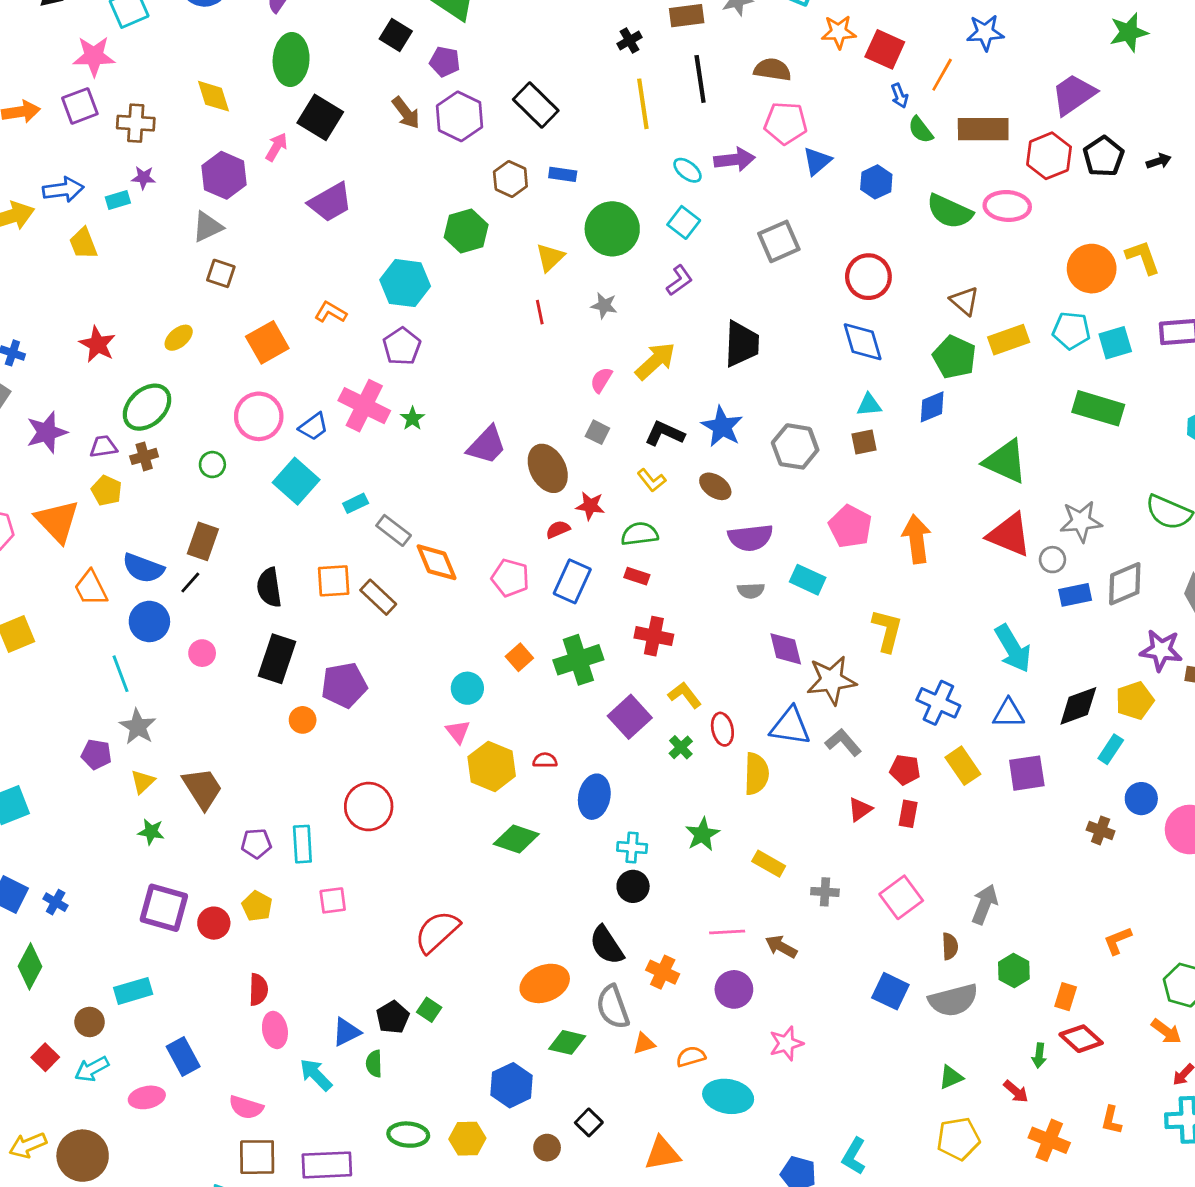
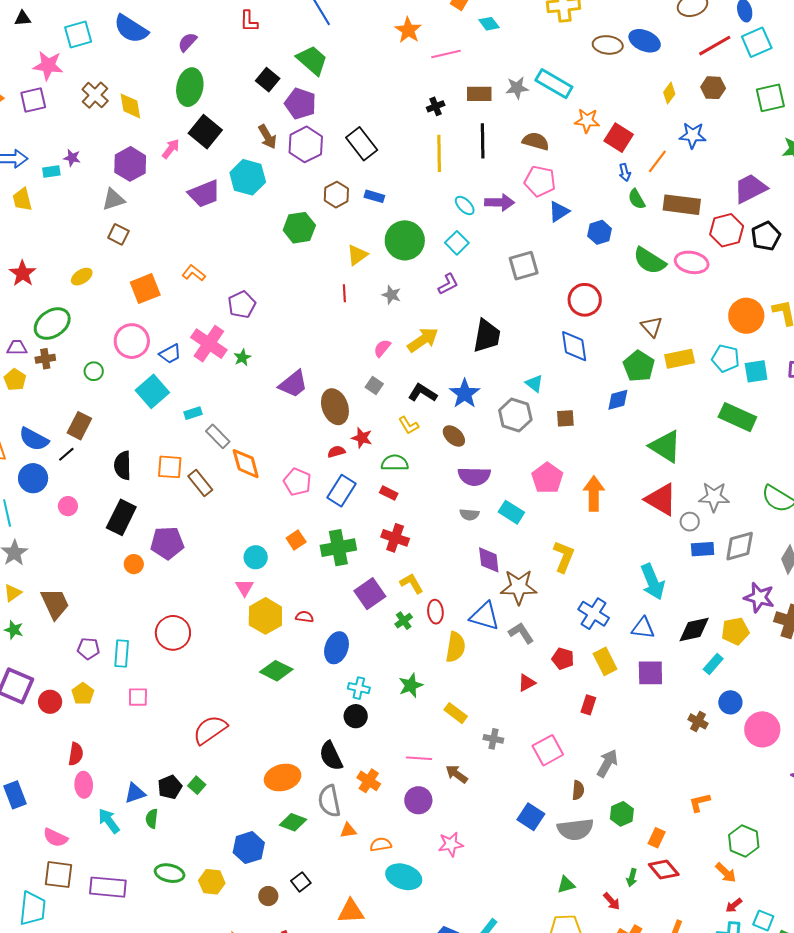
purple pentagon: (445, 62) -> (300, 104), size x1.4
brown cross: (136, 123) -> (95, 95), moved, turned 32
cyan hexagon: (405, 283) -> (248, 177), moved
cyan triangle: (869, 405) -> (534, 383), moved, turned 36
red rectangle: (908, 814) -> (588, 705), moved

